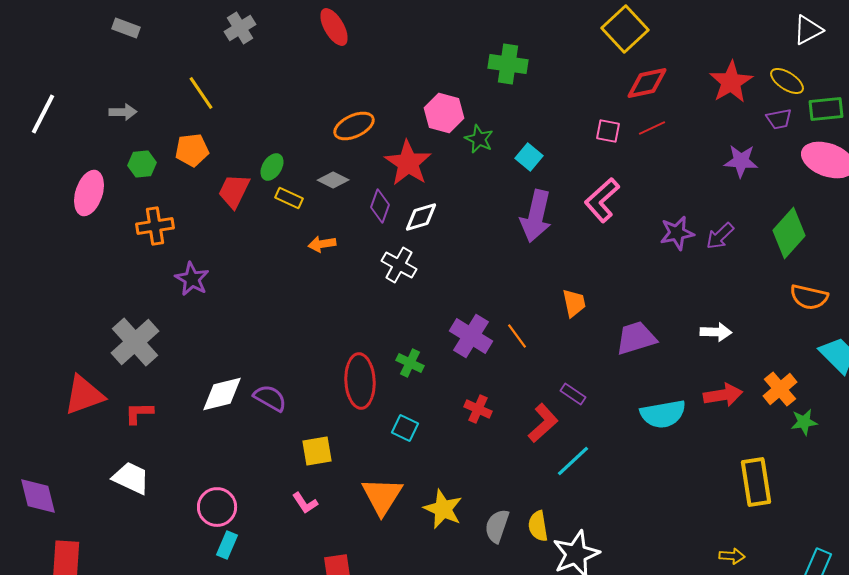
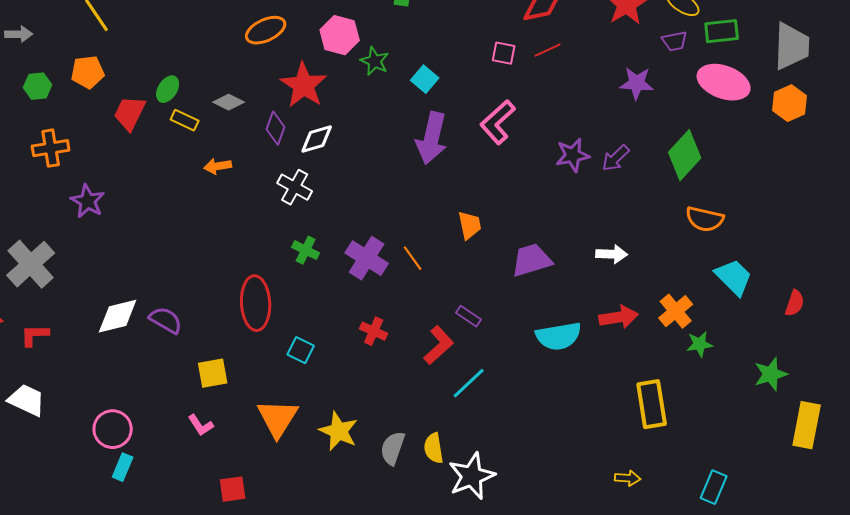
orange ellipse: (354, 126) -> (266, 30), moved
green cross: (410, 363) -> (306, 250), moved

